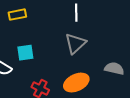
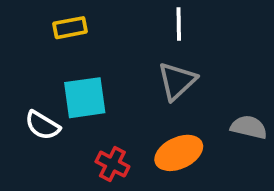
cyan square: (25, 53) -> (85, 98), size x1.4

